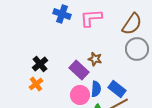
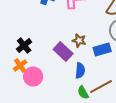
blue rectangle: (117, 89) -> (102, 50), moved, turned -54
pink circle: (80, 95) -> (33, 76), moved

